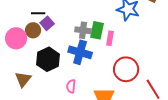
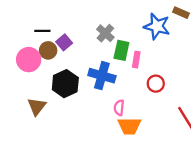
black line: (38, 13) -> (42, 31), moved
gray cross: (83, 30) -> (105, 33), moved, turned 35
red circle: (126, 69) -> (156, 84), moved, size x0.6
pink semicircle: (71, 86) -> (119, 108), moved

